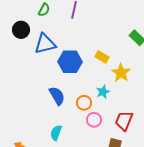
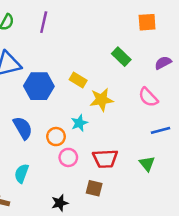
yellow star: (121, 73) -> (102, 100), turned 30
red trapezoid: (124, 121) -> (105, 159), turned -115

